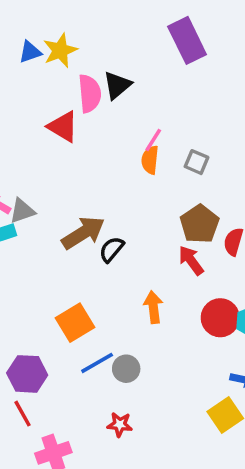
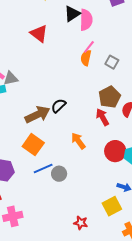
pink semicircle: (90, 94) -> (86, 20), moved
brown arrow: (83, 233) -> (37, 115), moved
orange arrow: (153, 307) -> (78, 141), turned -36
orange square: (75, 323) -> (33, 145), turned -30
red star: (120, 424) -> (81, 223), moved

